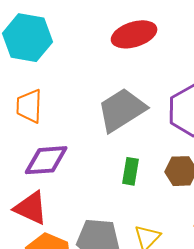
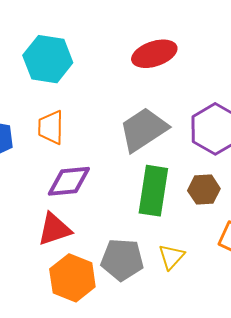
green rectangle: (131, 171) -> (153, 191), size x1.8
red triangle: (31, 208) -> (54, 229), turned -42

